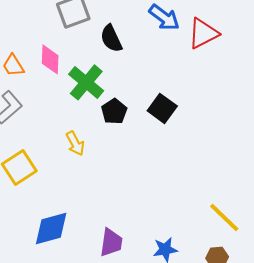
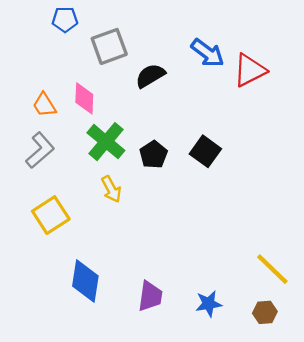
black semicircle: (111, 38) -> (150, 76), turned 84
green cross: (86, 82) -> (106, 142), moved
blue diamond: (51, 228) -> (85, 281), turned -66

